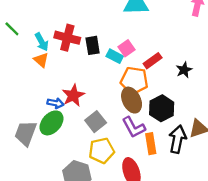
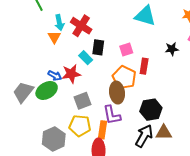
black rectangle: (93, 45) -> (98, 47), moved
cyan rectangle: (115, 56) -> (86, 58), moved
red rectangle: (153, 61) -> (144, 66), turned -63
black star: (184, 70) -> (172, 49), moved
black hexagon: (162, 108) -> (151, 110), moved
orange rectangle: (151, 144) -> (103, 130), moved

